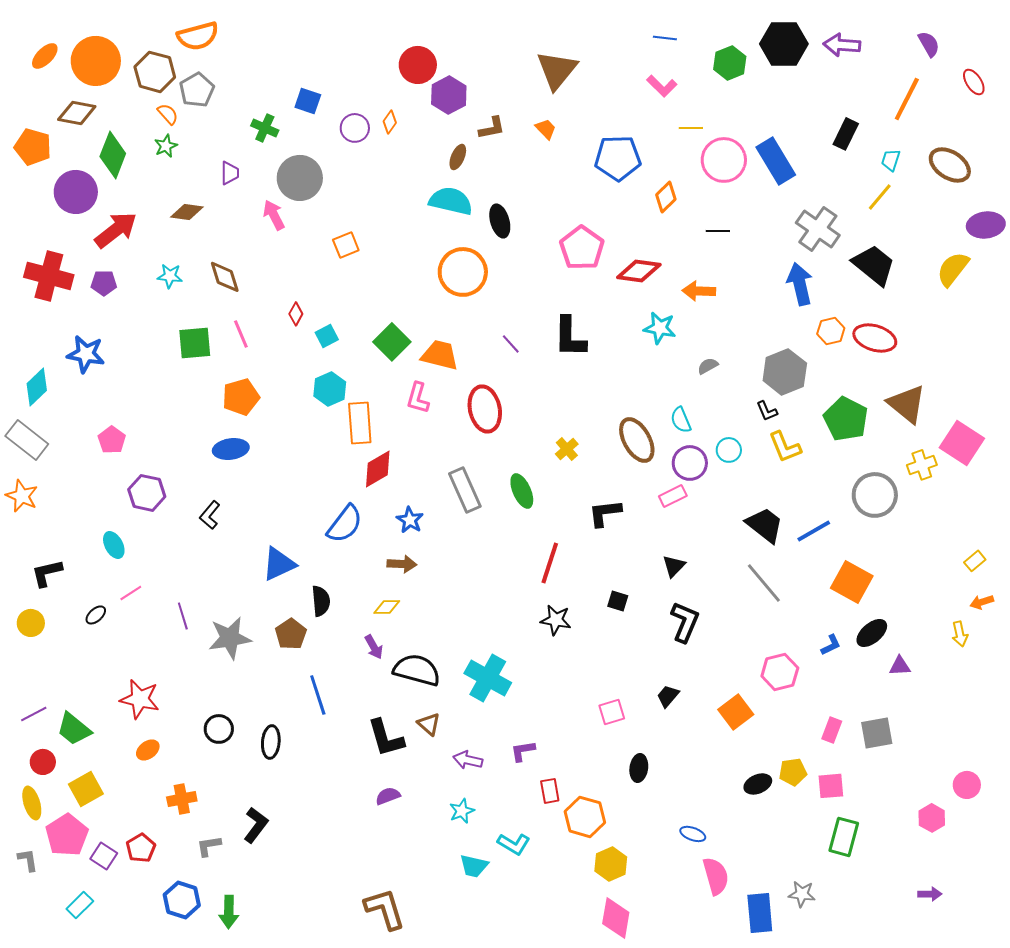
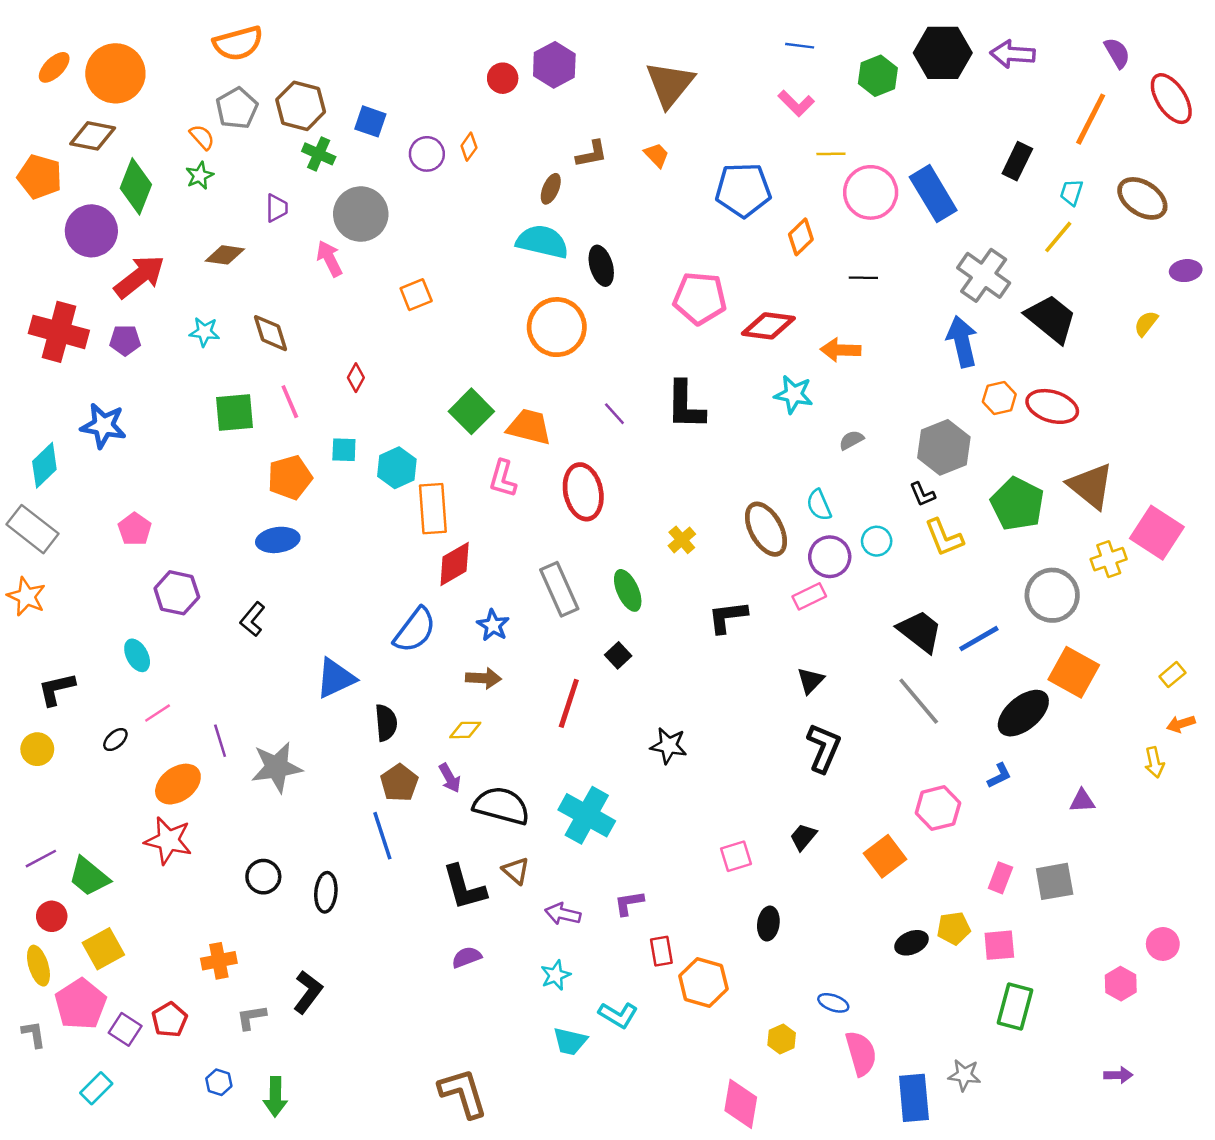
red circle: (418, 65) -> (503, 78), size x0.7
brown hexagon: (155, 72) -> (301, 106), moved
red ellipse: (974, 82) -> (1171, 99), size x1.6
purple hexagon: (449, 95) -> (554, 65), moved
purple ellipse: (986, 225) -> (1186, 271), size x0.7
pink pentagon: (582, 248) -> (700, 298), turned -30
yellow semicircle: (953, 269) -> (1146, 323), size x0.6
cyan square: (327, 336) -> (344, 450), moved, turned 30
red line: (550, 563) -> (569, 703), moved
orange square: (852, 582) -> (1074, 672), moved
black square: (618, 601) -> (618, 655), moved, turned 30
black ellipse: (872, 633) -> (1023, 713), moved, size x1.4
brown pentagon: (291, 634) -> (399, 783), moved
orange ellipse: (148, 750) -> (178, 784), moved, size x1.6
yellow hexagon: (611, 864) -> (782, 1039), moved, size x0.7
blue hexagon: (182, 900) -> (219, 1082), size x0.6

